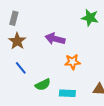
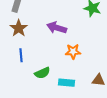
blue line: (21, 68) -> (21, 55), turned 32

